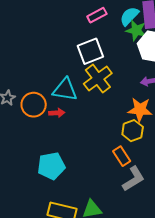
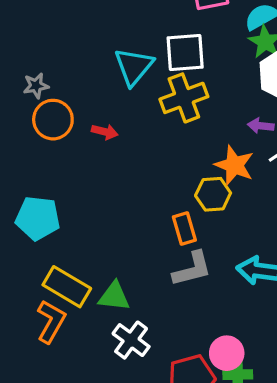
cyan triangle: (65, 90) -> (134, 67), moved, turned 44
orange circle: (34, 105) -> (53, 120), moved
cyan pentagon: (51, 166) -> (38, 218), moved

